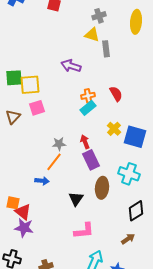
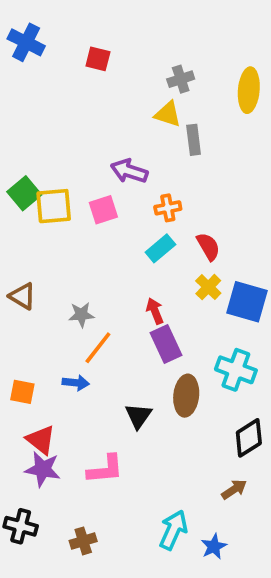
green square: (14, 78) -> (24, 193), turned -36
red semicircle: (116, 94) -> (208, 247), moved
orange cross: (88, 96) -> (168, 208), moved
pink square: (37, 108) -> (103, 210), moved
brown triangle: (13, 117) -> (22, 296), moved, turned -42
gray star: (59, 144) -> (81, 315), moved
orange square: (13, 203) -> (22, 392), moved
pink L-shape: (84, 231) -> (105, 469), moved

